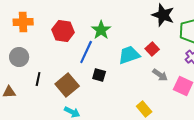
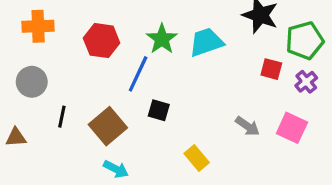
red square: (152, 49) -> (271, 69), moved, turned -32
cyan trapezoid: (129, 55) -> (206, 42), moved
gray arrow: (160, 75) -> (248, 126), moved
yellow rectangle: (144, 109) -> (197, 158), moved

